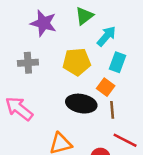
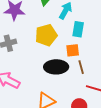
orange square: (106, 87) -> (73, 50), turned -32

